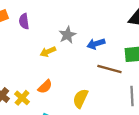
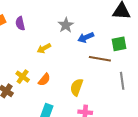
gray star: (67, 35) -> (66, 25), moved
yellow cross: (22, 98) -> (23, 77), moved

